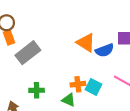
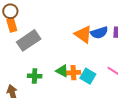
blue semicircle: (105, 50) -> (99, 33), moved
green triangle: (69, 100) -> (62, 71), moved

